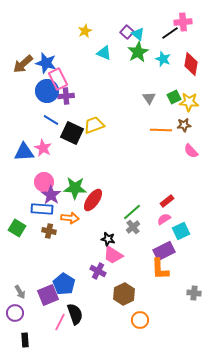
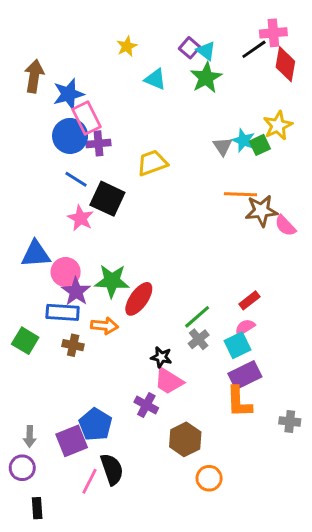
cyan star: (163, 59) -> (243, 140), moved
blue star: (46, 63) -> (69, 94), turned -30
brown arrow: (23, 64) -> (34, 76), moved, turned 140
red diamond: (191, 64) -> (285, 64), moved
yellow star: (189, 102) -> (278, 125), moved, turned -30
yellow trapezoid: (94, 125) -> (152, 163), moved
brown star: (184, 125) -> (261, 211), moved, size x1.5
pink star: (43, 148) -> (81, 218), moved
blue triangle: (24, 152) -> (36, 254), moved
cyan square: (181, 231) -> (237, 345), moved
gray arrow: (20, 292) -> (30, 436), turned 32
gray cross: (194, 293) -> (290, 421), moved

